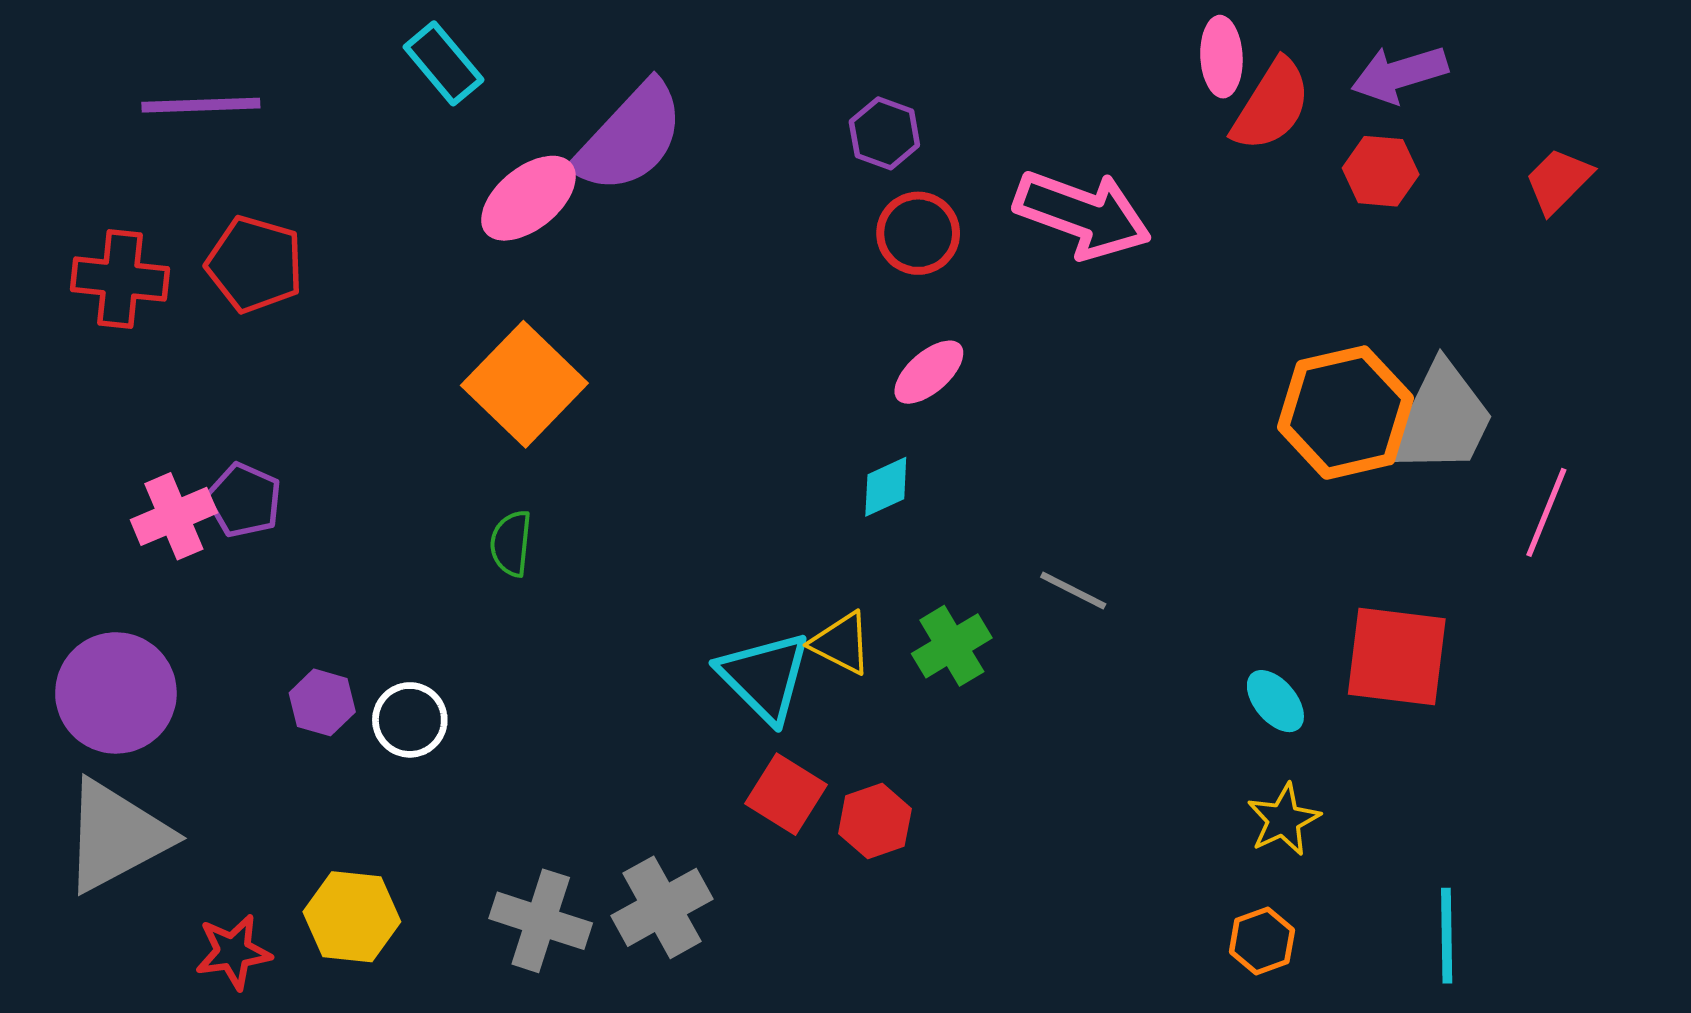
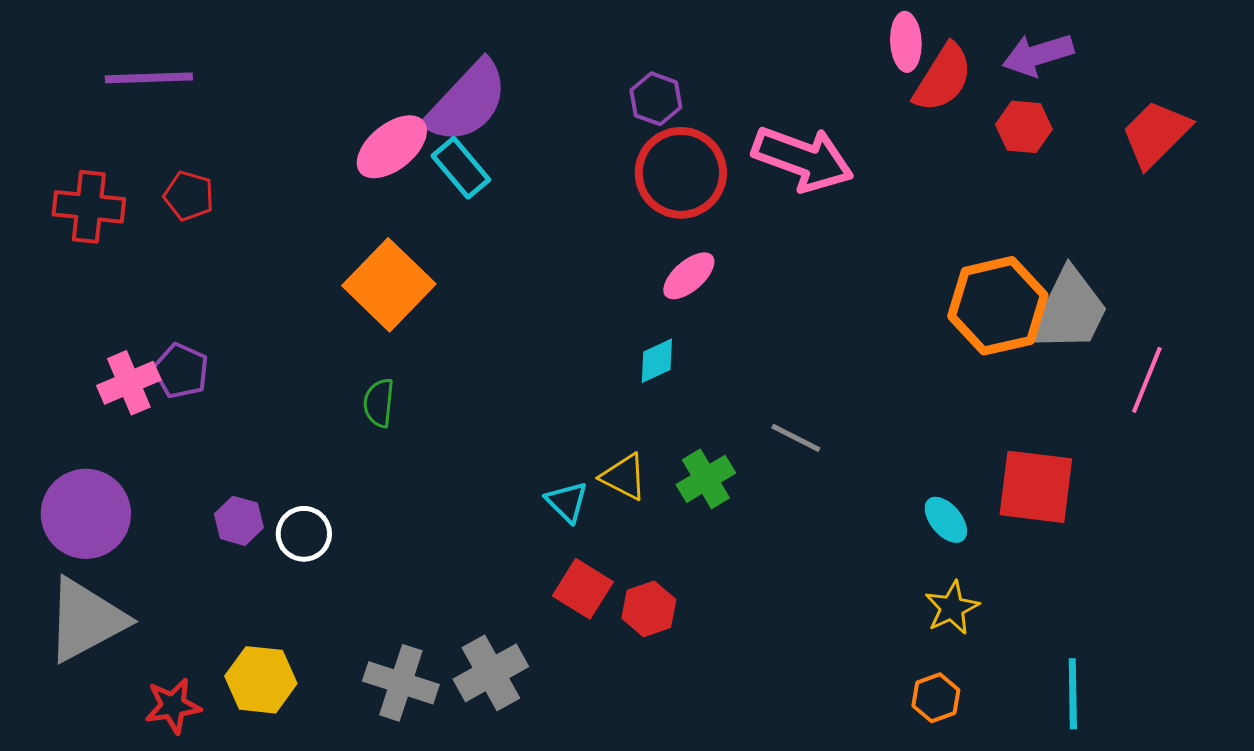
cyan rectangle: (444, 63) -> (461, 168), moved
red trapezoid: (1559, 181) -> (1156, 134), size x1.4
red circle: (918, 233) -> (681, 173), size x1.5
red pentagon: (255, 264) -> (189, 196), size x0.7
cyan triangle: (764, 677) -> (567, 502), size x0.6

